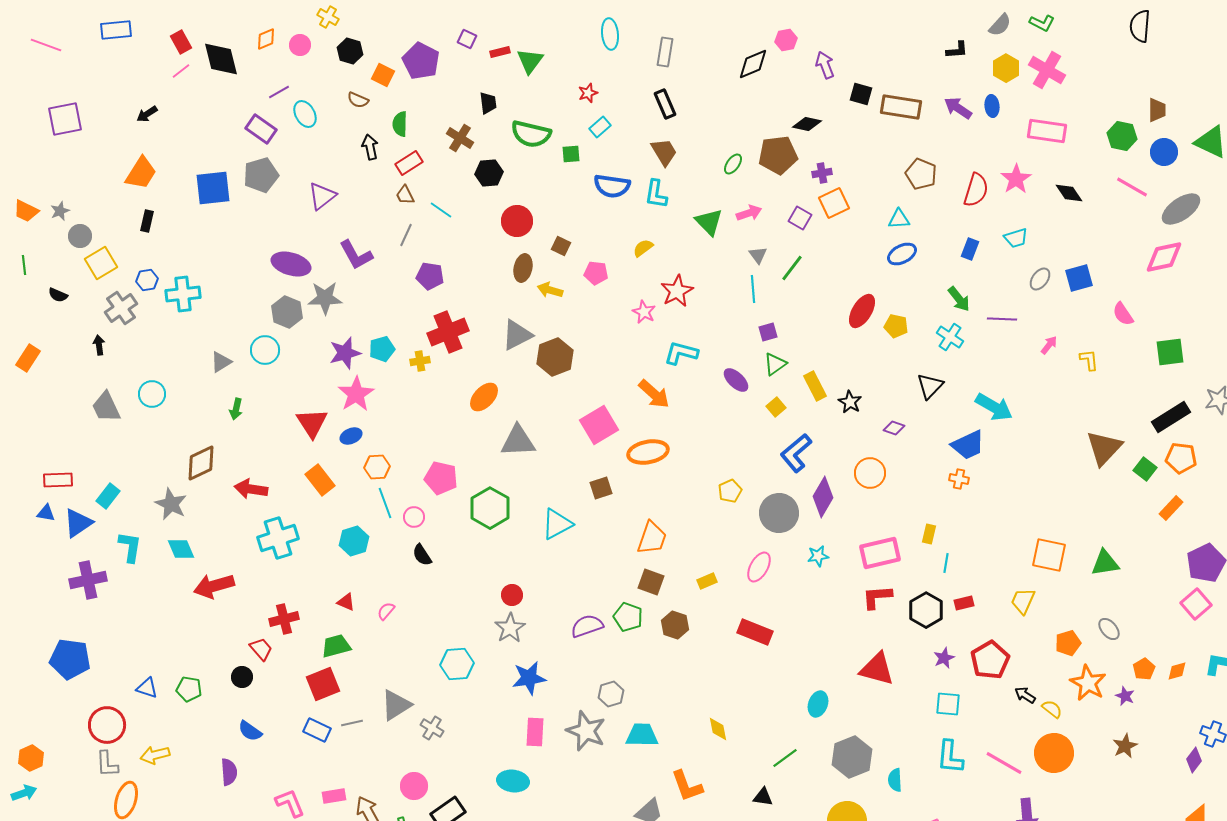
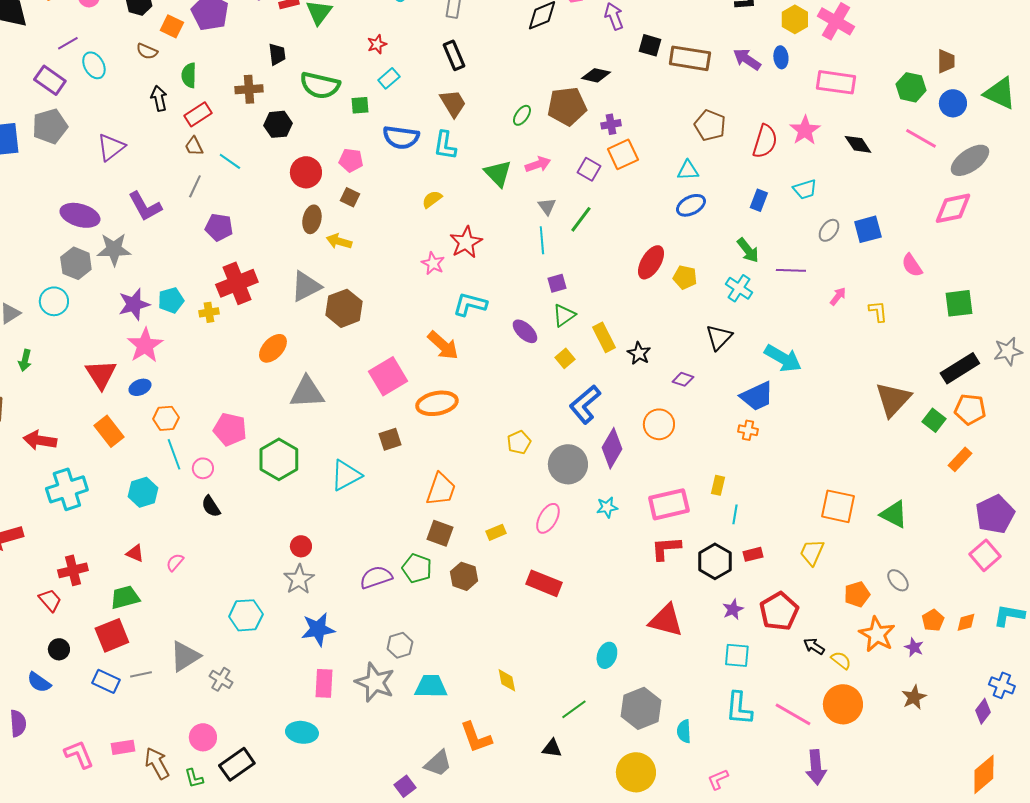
brown cross: (460, 138) -> (249, 89), turned -36
pink pentagon: (596, 273) -> (351, 160), moved
green triangle: (1105, 563) -> (894, 514), turned 36
black circle: (242, 677) -> (59, 649), moved

